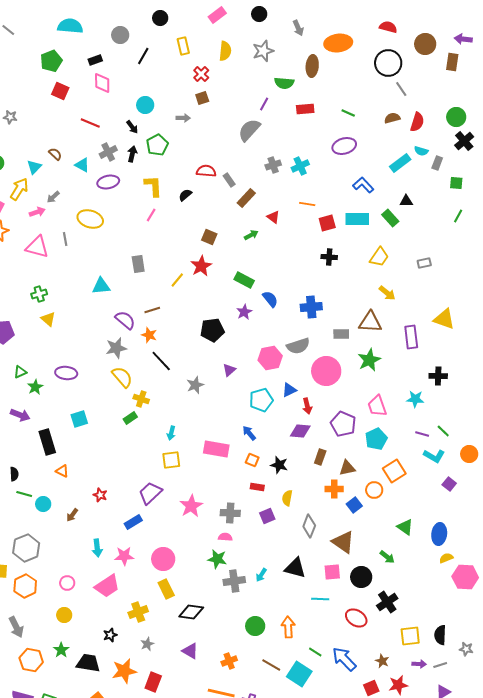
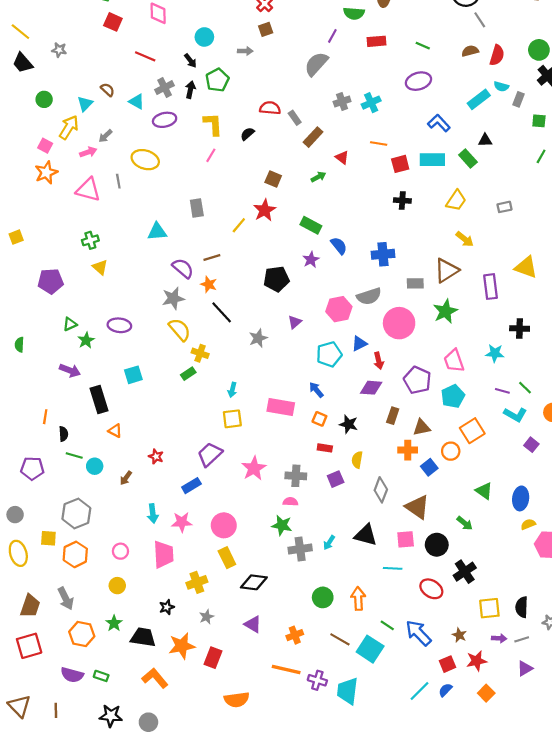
brown triangle: (370, 322) -> (446, 270), turned -35
pink trapezoid: (107, 586) -> (164, 554), turned -60

